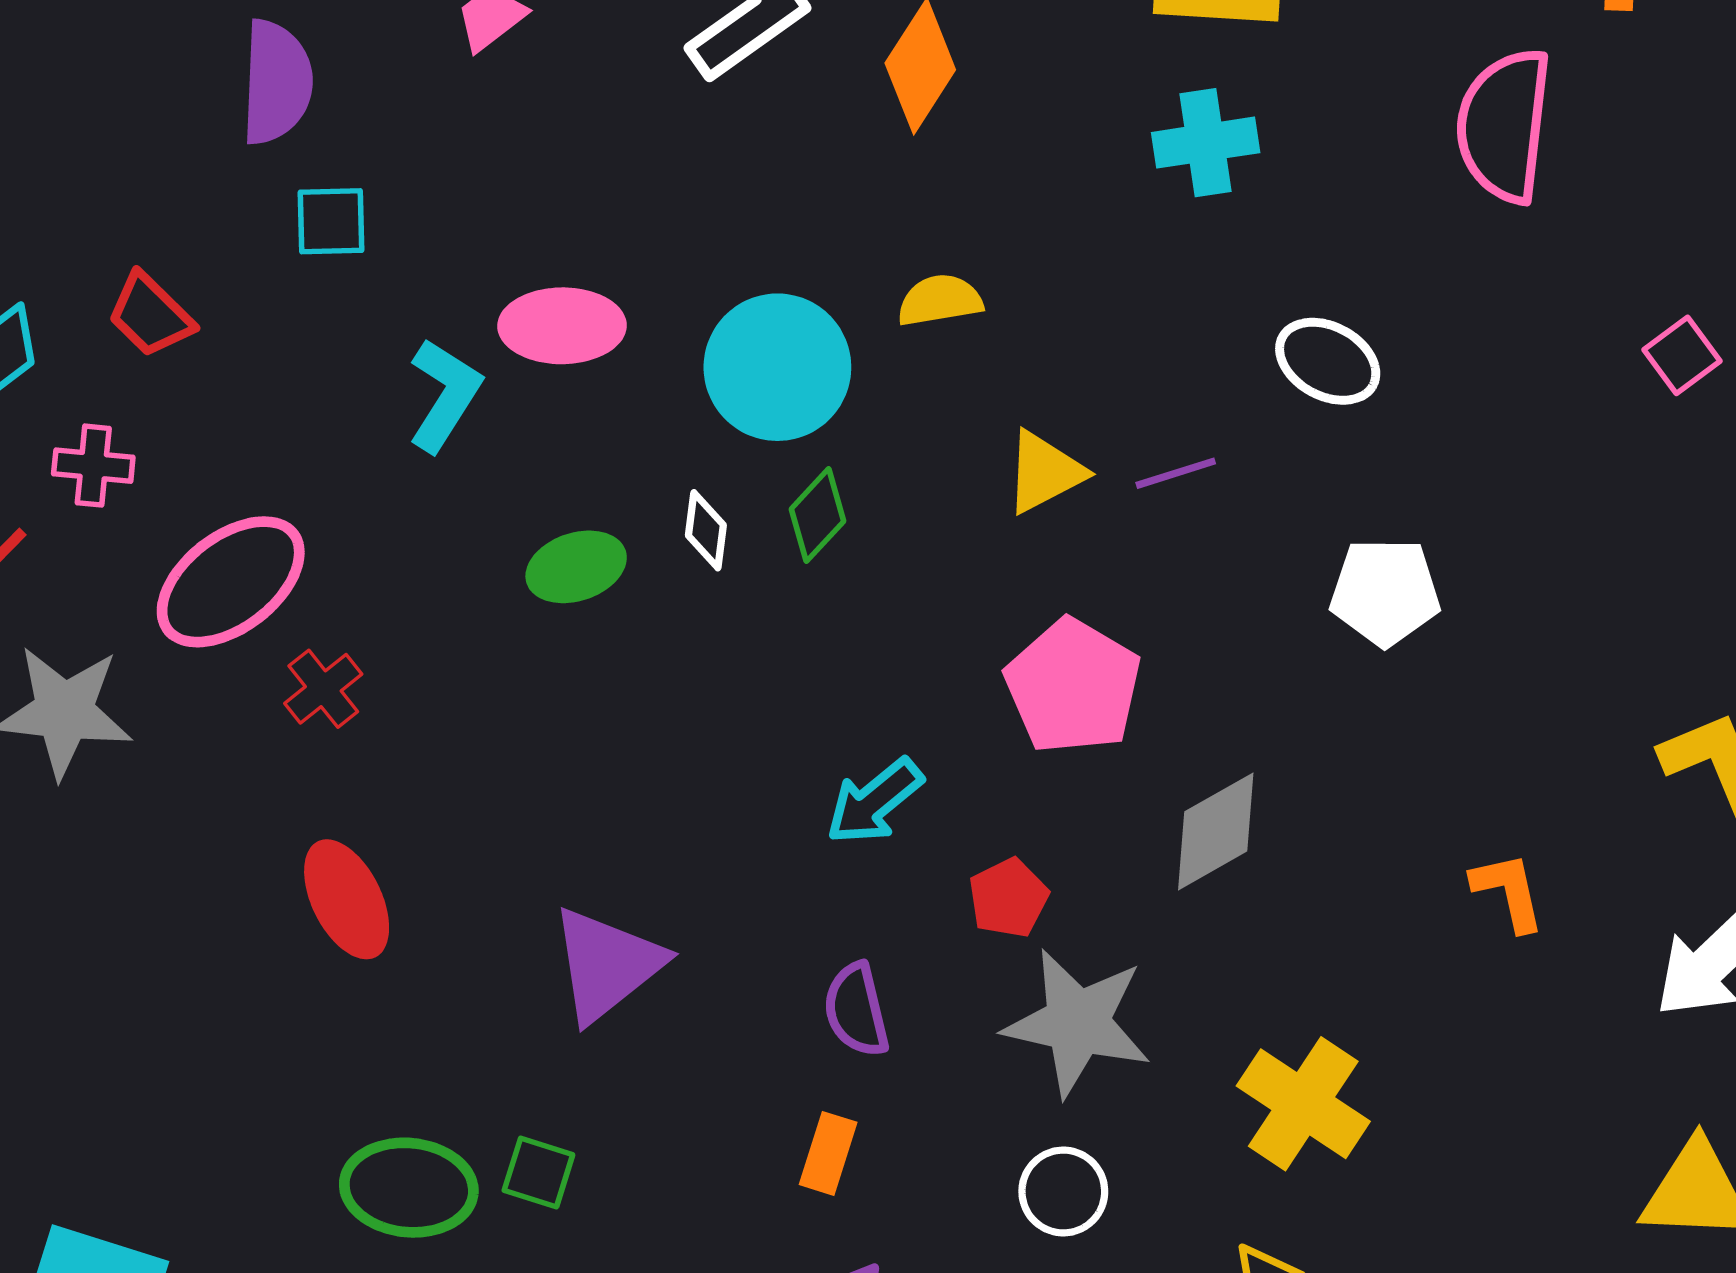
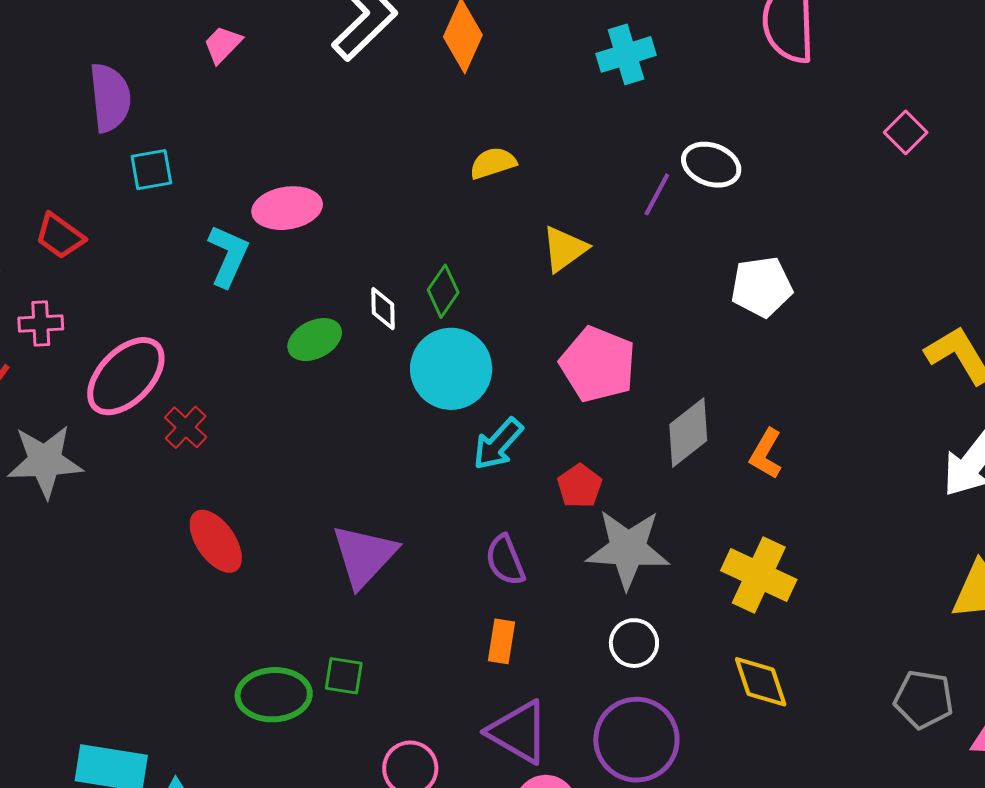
cyan circle: (777, 367) -> (451, 369), moved
purple line: (1176, 473) -> (657, 194), moved, turned -36
orange L-shape: (1508, 891) -> (766, 454), moved, turned -129

